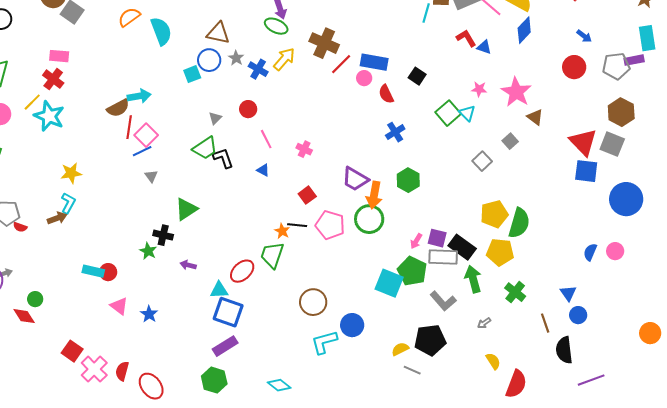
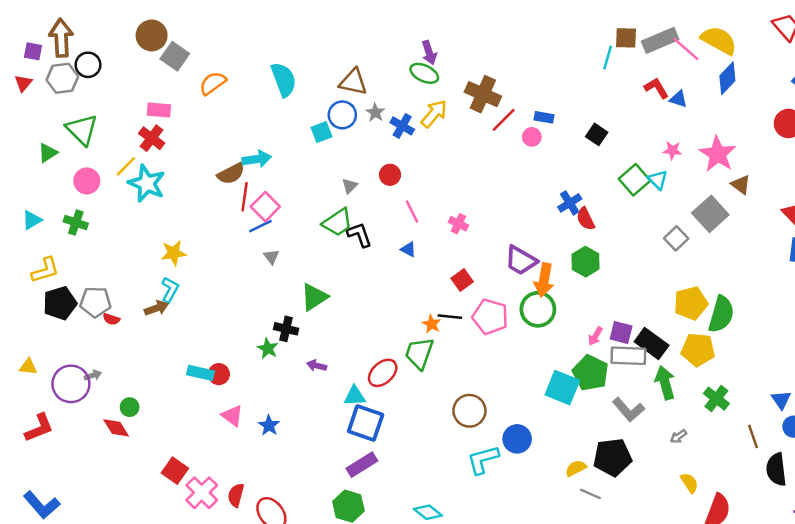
orange semicircle: (129, 17) -> (213, 83), moved
blue rectangle: (374, 62) -> (544, 117), size x0.6
red semicircle: (386, 94) -> (586, 219), moved
gray square: (510, 141) -> (710, 214), size x1.8

